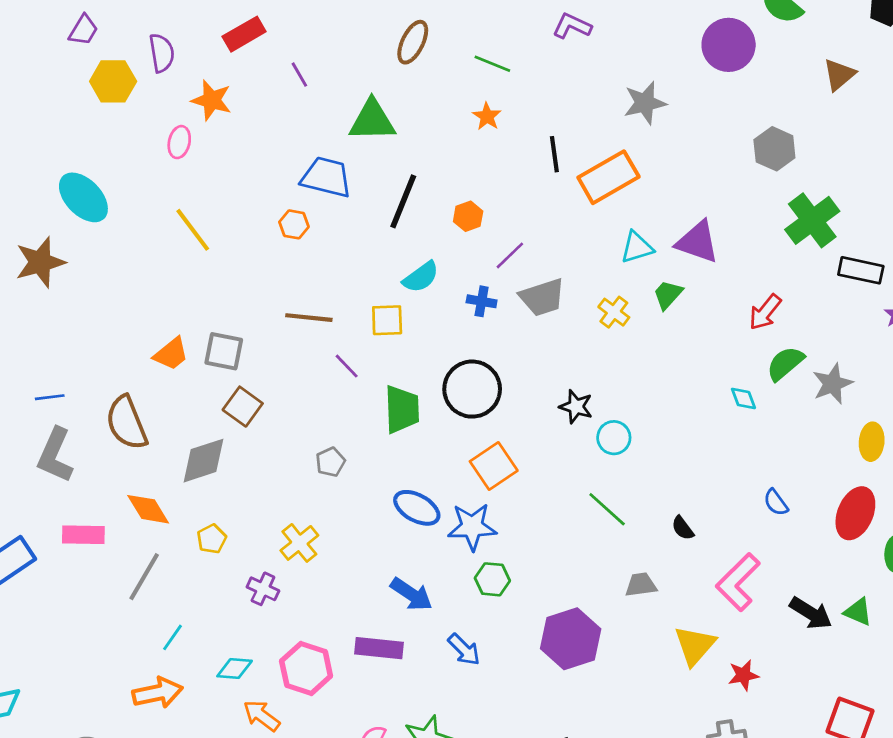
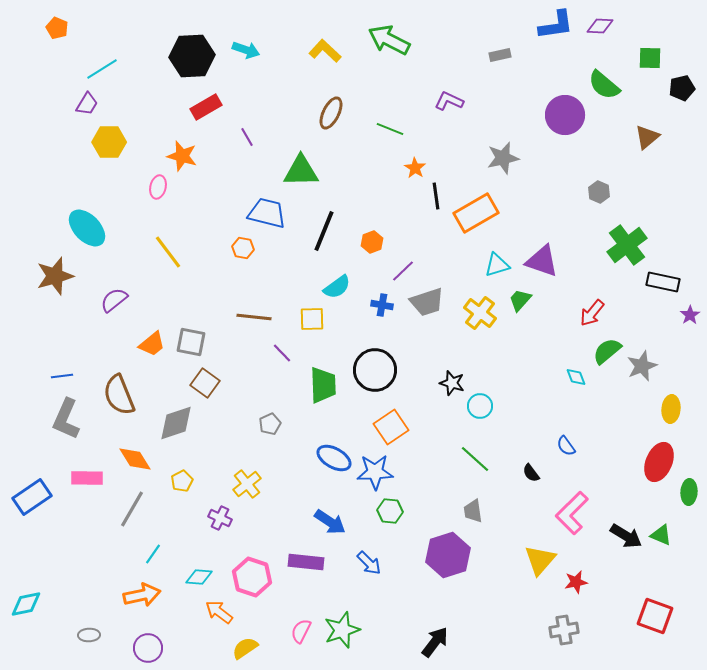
purple semicircle: (162, 53) -> (114, 300), moved, turned -120
orange star: (487, 116) -> (415, 168), moved
gray hexagon: (774, 149) -> (599, 192), size x0.7
yellow cross: (614, 312) -> (480, 313), size x1.4
blue semicircle: (776, 502) -> (566, 446), moved
gray trapezoid: (641, 585) -> (473, 511), moved, turned -90

